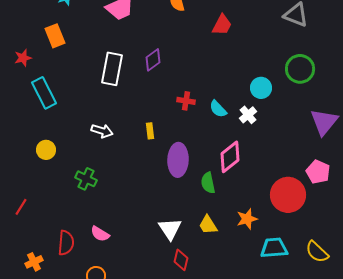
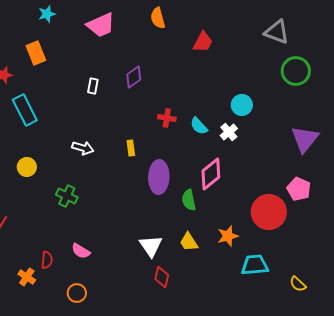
white rectangle: (112, 69) -> (93, 86), size x0.5
green circle: (300, 69) -> (296, 71), moved
red semicircle: (66, 243) -> (47, 260), size x0.7
yellow semicircle: (317, 252) -> (298, 284), moved, size x0.7
orange cross: (34, 262) -> (27, 277), moved, turned -30

